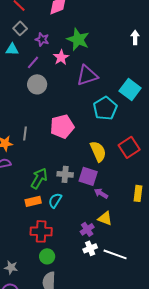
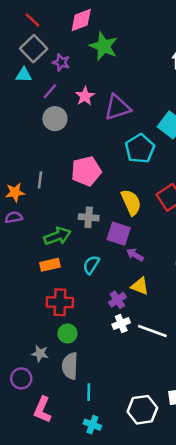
gray square: (20, 28) -> (34, 49), size x1.5
green star: (78, 39) -> (104, 46), moved
pink star: (61, 57) -> (85, 96), moved
gray cross: (65, 174) -> (89, 217), moved
green arrow: (39, 178) -> (57, 236), turned 40
cyan semicircle: (55, 200) -> (91, 265), moved
gray star: (11, 267) -> (40, 353), moved

